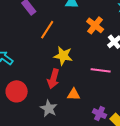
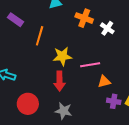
pink line: (101, 70) -> (90, 65), moved
orange triangle: (74, 94) -> (104, 82), moved

